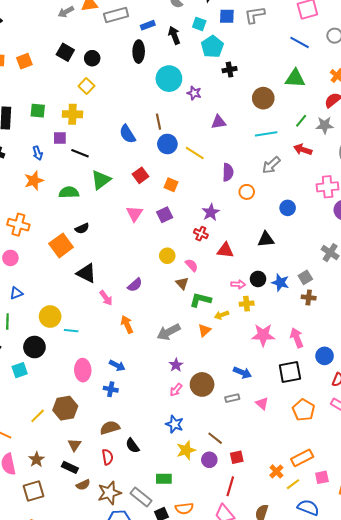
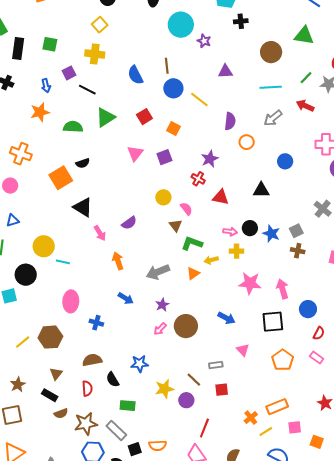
yellow cross: (72, 114) -> (95, 54), moved
purple square: (60, 138) -> (69, 73), turned -32
blue arrow: (117, 365) -> (126, 298), moved
gray rectangle: (232, 398) -> (216, 365), moved
blue star: (174, 424) -> (140, 364), moved, turned -30
red square: (237, 457) -> (222, 390), moved
green rectangle: (164, 479) -> (128, 406), moved

